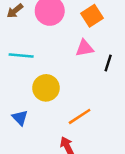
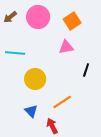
black line: (108, 63) -> (86, 70), moved
blue triangle: (20, 118) -> (31, 111), moved

